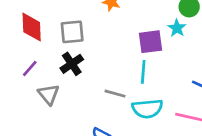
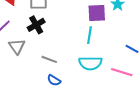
gray line: (115, 94) -> (49, 59), moved

